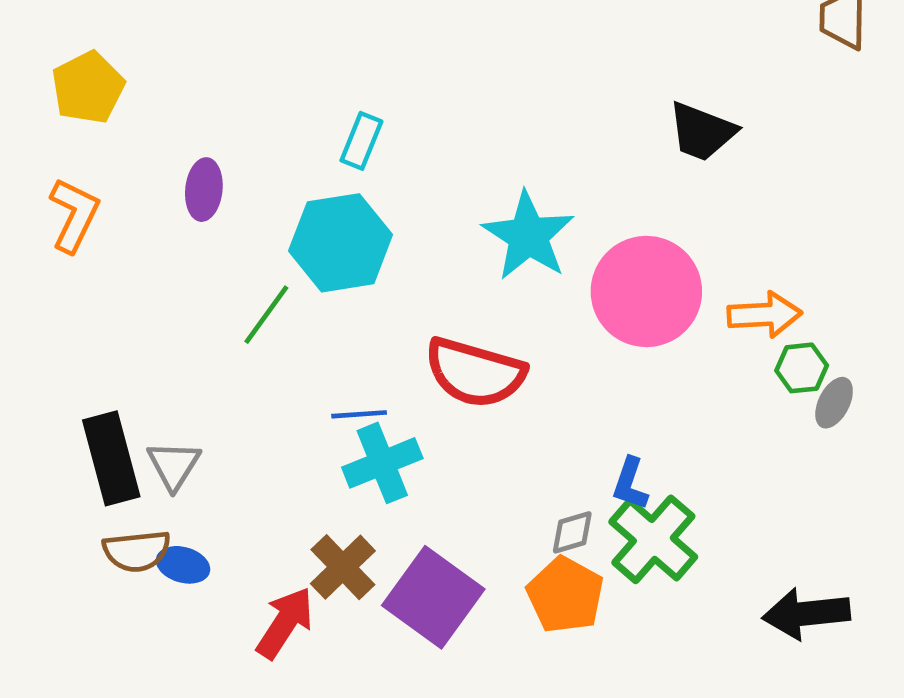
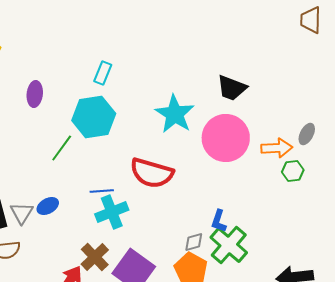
black trapezoid: (702, 132) -> (232, 88), moved
gray ellipse: (834, 403) -> (307, 134), moved
blue ellipse: (183, 565) -> (48, 206), moved, turned -45

